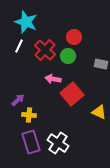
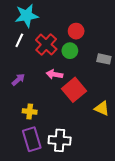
cyan star: (26, 22) -> (27, 16), turned -30
purple arrow: (18, 100) -> (18, 80), moved
white cross: (58, 143) -> (60, 140), turned -30

